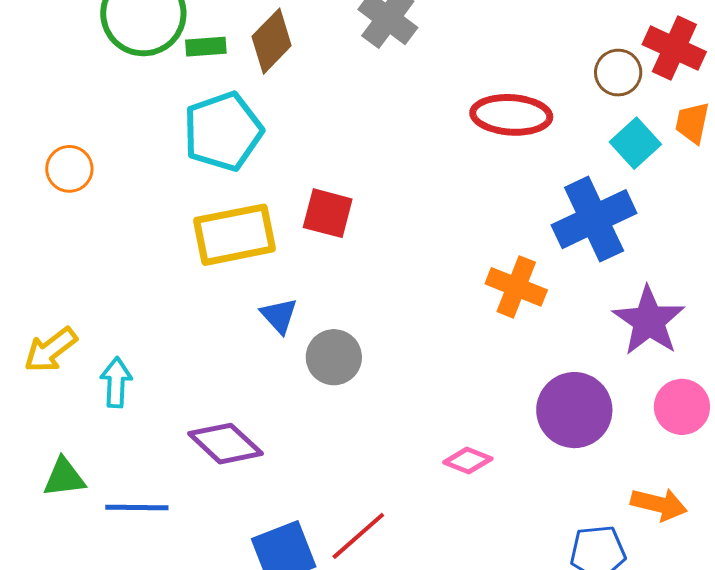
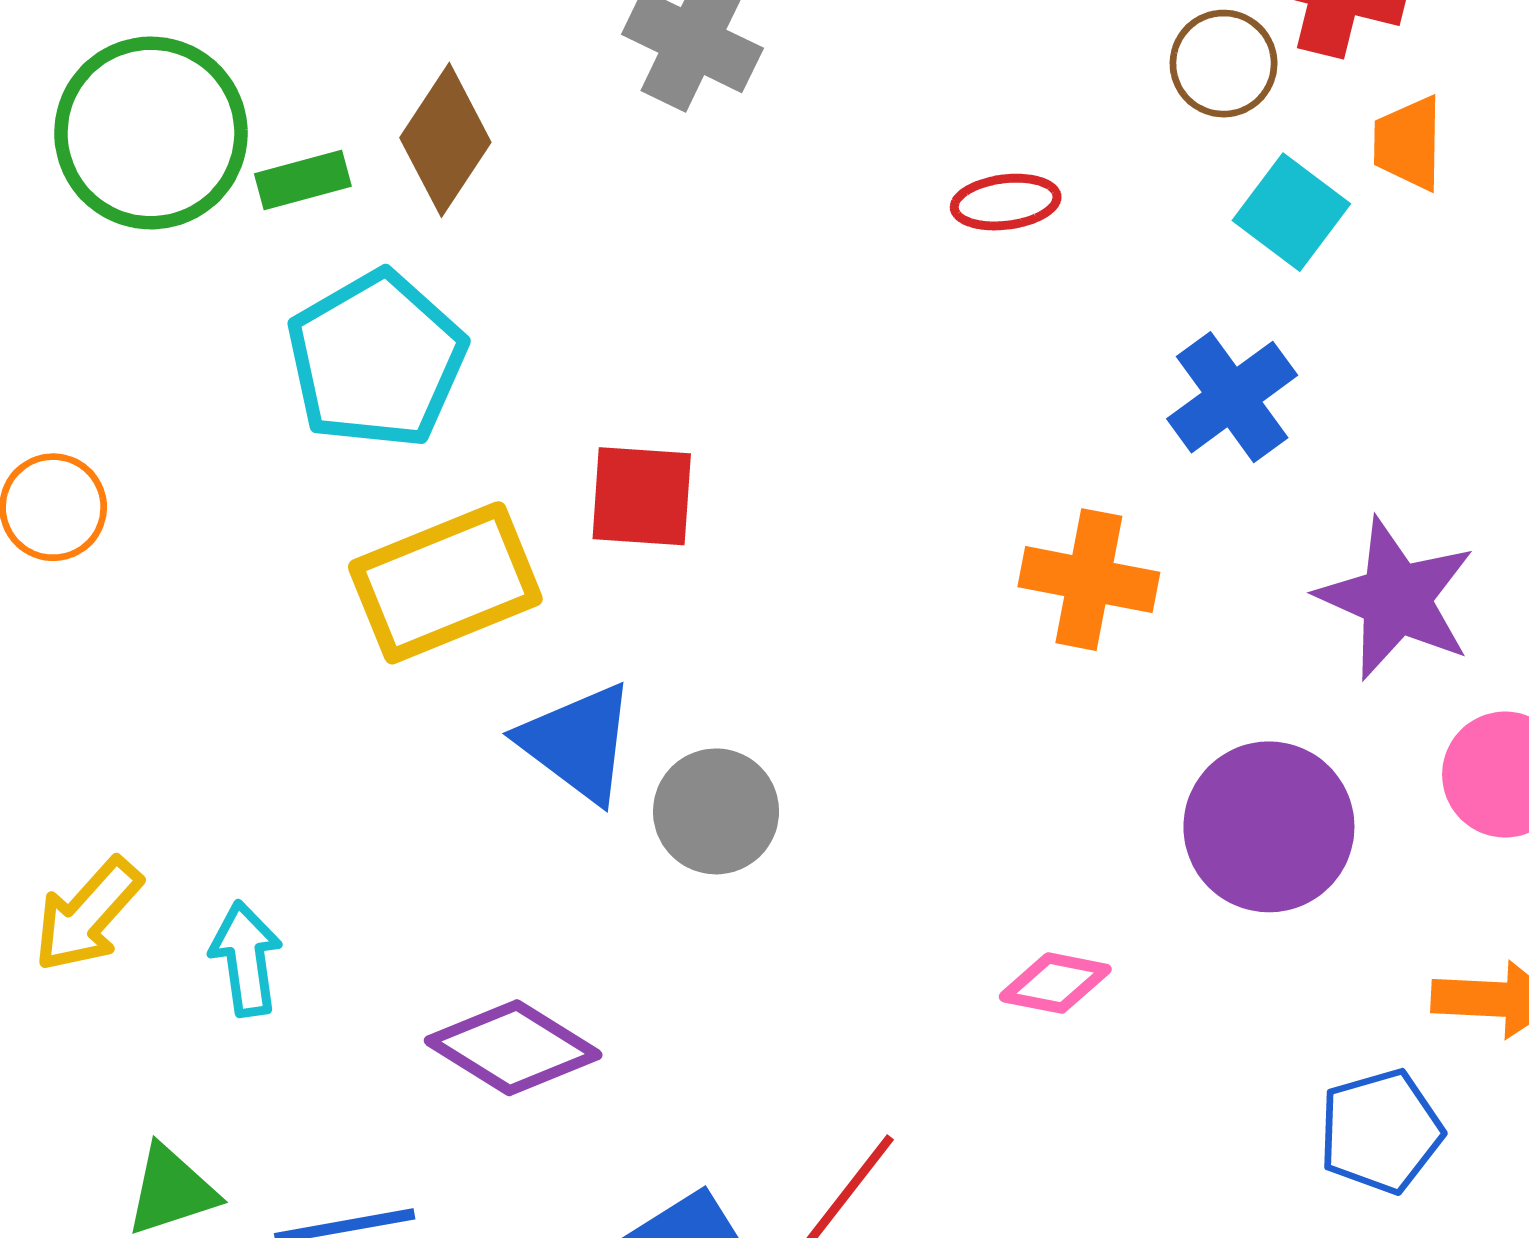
red ellipse: (511, 115) -> (1006, 202), size x0.6
blue cross: (594, 219) -> (1232, 397), size x0.7
blue triangle: (279, 316) -> (578, 743), size x1.5

